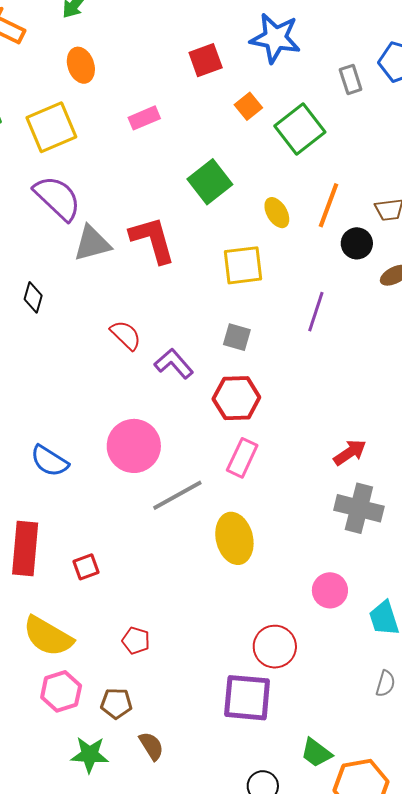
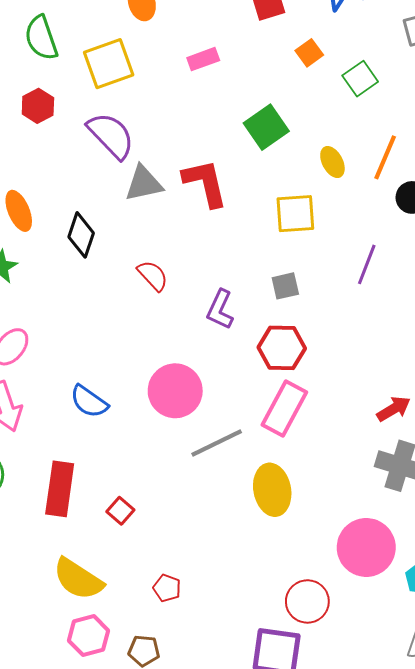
green square: (300, 129) -> (360, 79), size x0.7
black diamond: (33, 297) -> (81, 235), size x1.4
red semicircle: (126, 335) -> (153, 276), moved
gray square: (237, 337) -> (285, 286), turned -32
purple L-shape: (174, 364) -> (220, 310), turned -117
pink rectangle: (242, 458) -> (284, 409), size x1.4
red square: (86, 567) -> (120, 511), turned -32
pink circle: (330, 590) -> (366, 547), size x1.6

